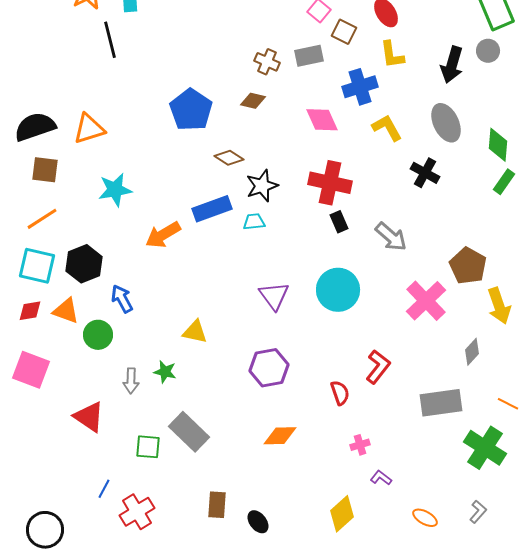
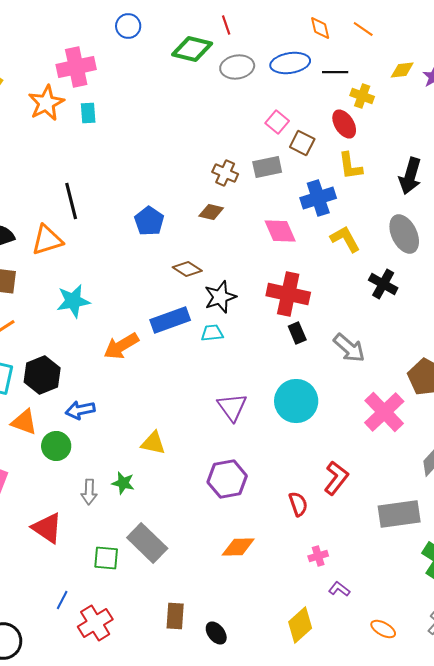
black line: (110, 40) -> (71, 201), moved
blue pentagon: (191, 110) -> (149, 221), size x0.7
blue arrow: (122, 299) -> (80, 410), turned -72

